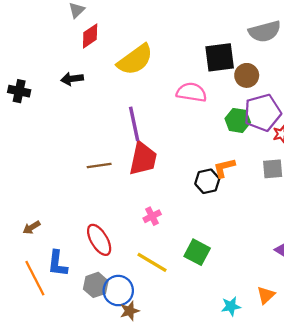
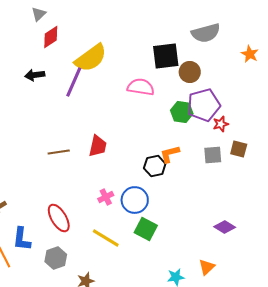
purple line: (134, 124) -> (74, 82), moved, turned 36
red trapezoid: (143, 159) -> (98, 146), size x0.7
blue circle: (118, 291) -> (135, 200), moved

